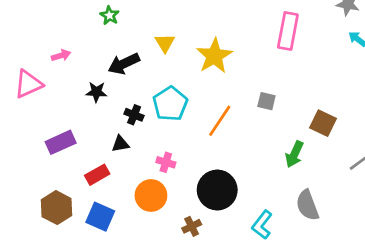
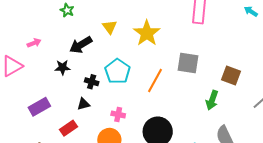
gray square: (266, 101) -> (188, 63), size x1.6

